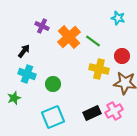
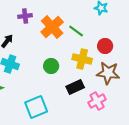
purple cross: (42, 26) -> (25, 16), turned -32
green circle: (53, 84) -> (51, 66), moved
black rectangle: (92, 113) -> (75, 87), moved

